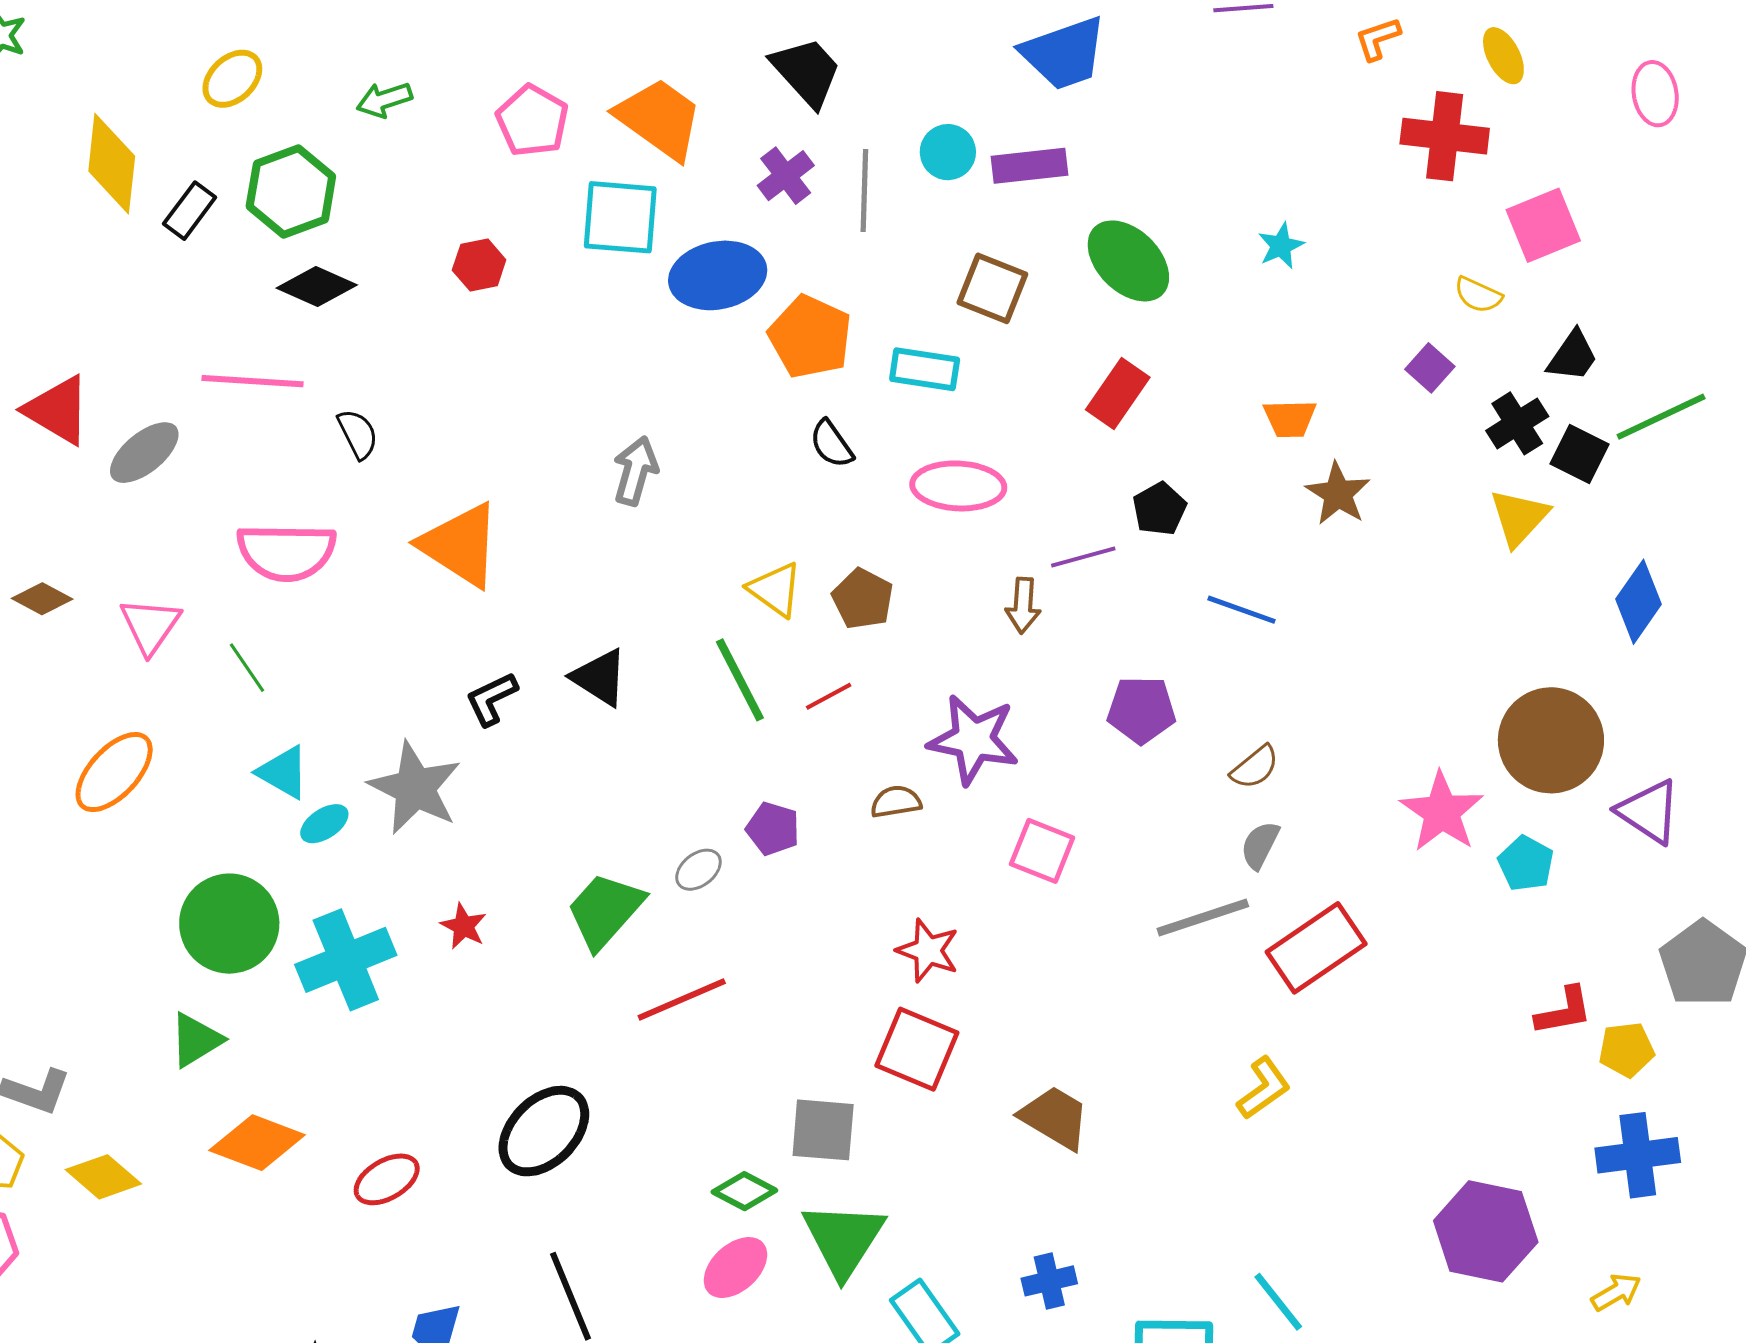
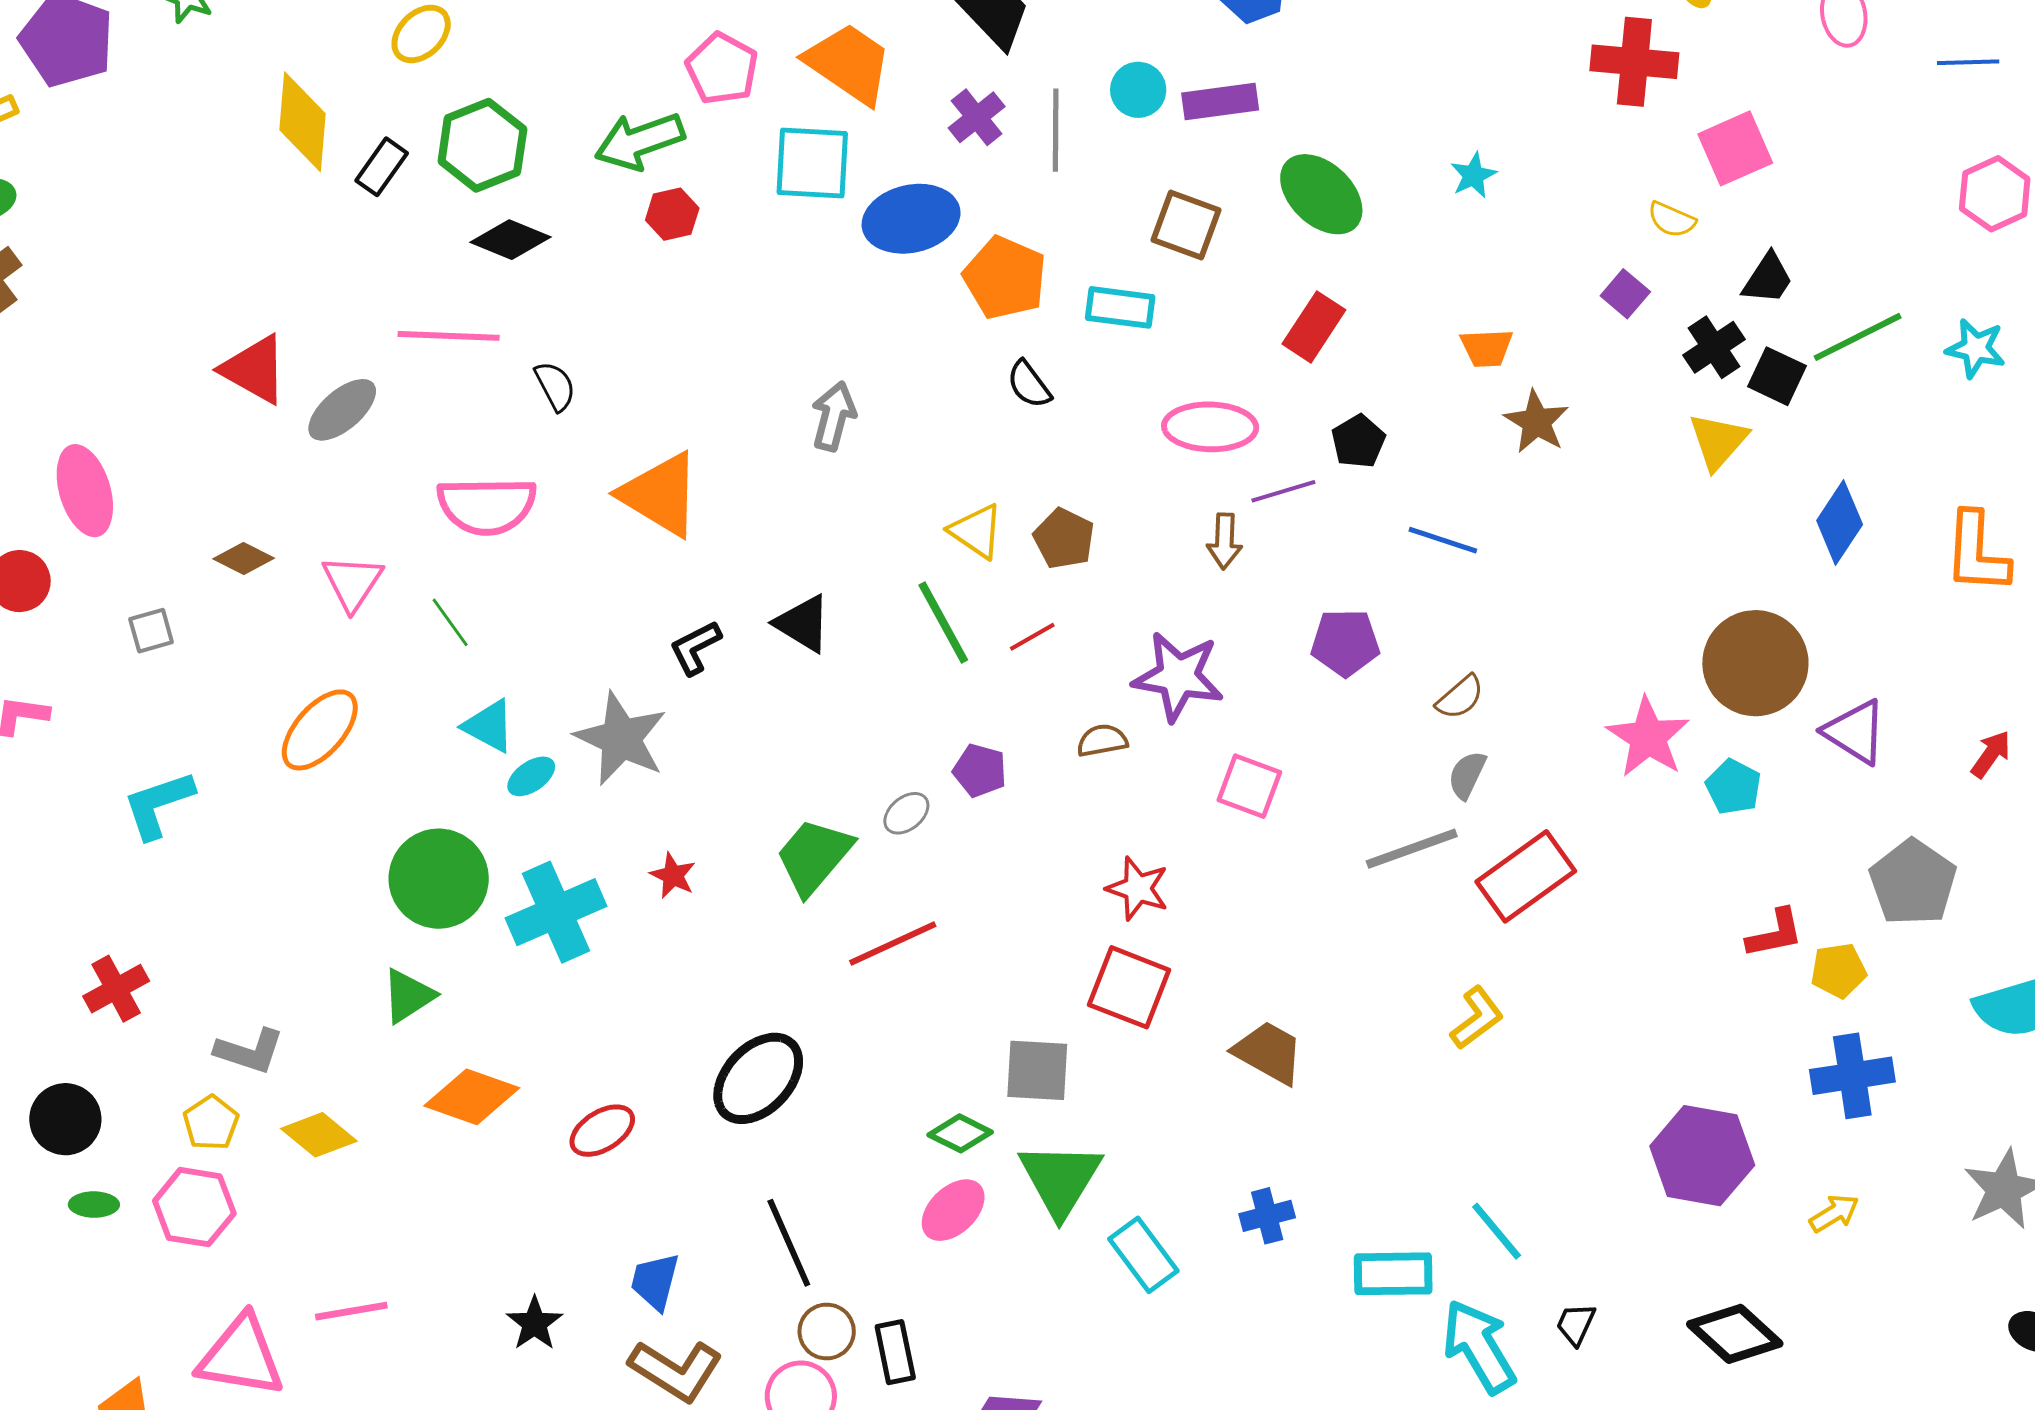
green arrow: (384, 100) -> (639, 141), moved, size x1.6
pink ellipse: (958, 486) -> (1210, 427), moved

